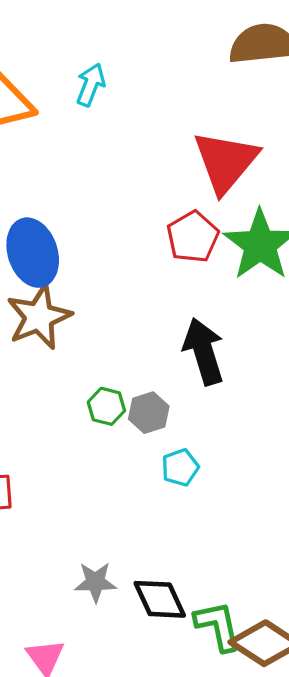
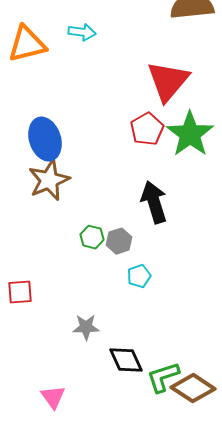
cyan arrow: (91, 85) -> (82, 32), turned 76
gray star: (95, 582) -> (86, 327), moved
green L-shape: (218, 626) -> (163, 377), turned -96

